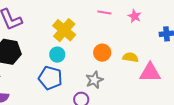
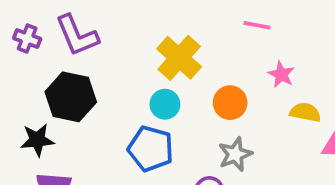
pink star: (135, 16) -> (281, 75), moved
orange circle: (102, 53) -> (230, 103), moved

